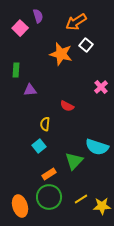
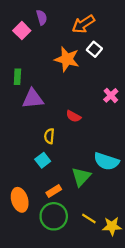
purple triangle: (30, 90) -> (33, 99), size x1.5
yellow line: (81, 199) -> (89, 218), turned 64
orange ellipse: (20, 206) -> (20, 200), moved

